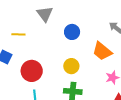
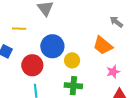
blue circle: (72, 32) -> (52, 46), moved, size x1.5

